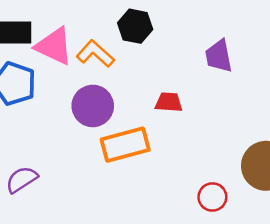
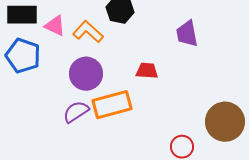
pink triangle: (54, 46) -> (55, 26), size x0.7
purple semicircle: (22, 180) -> (76, 112), moved

